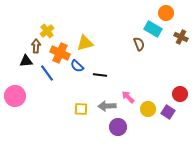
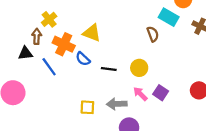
yellow triangle: (85, 43) -> (92, 33), turned 36
yellow circle: (148, 109) -> (139, 68), moved
purple square: (168, 112) -> (161, 93), moved

